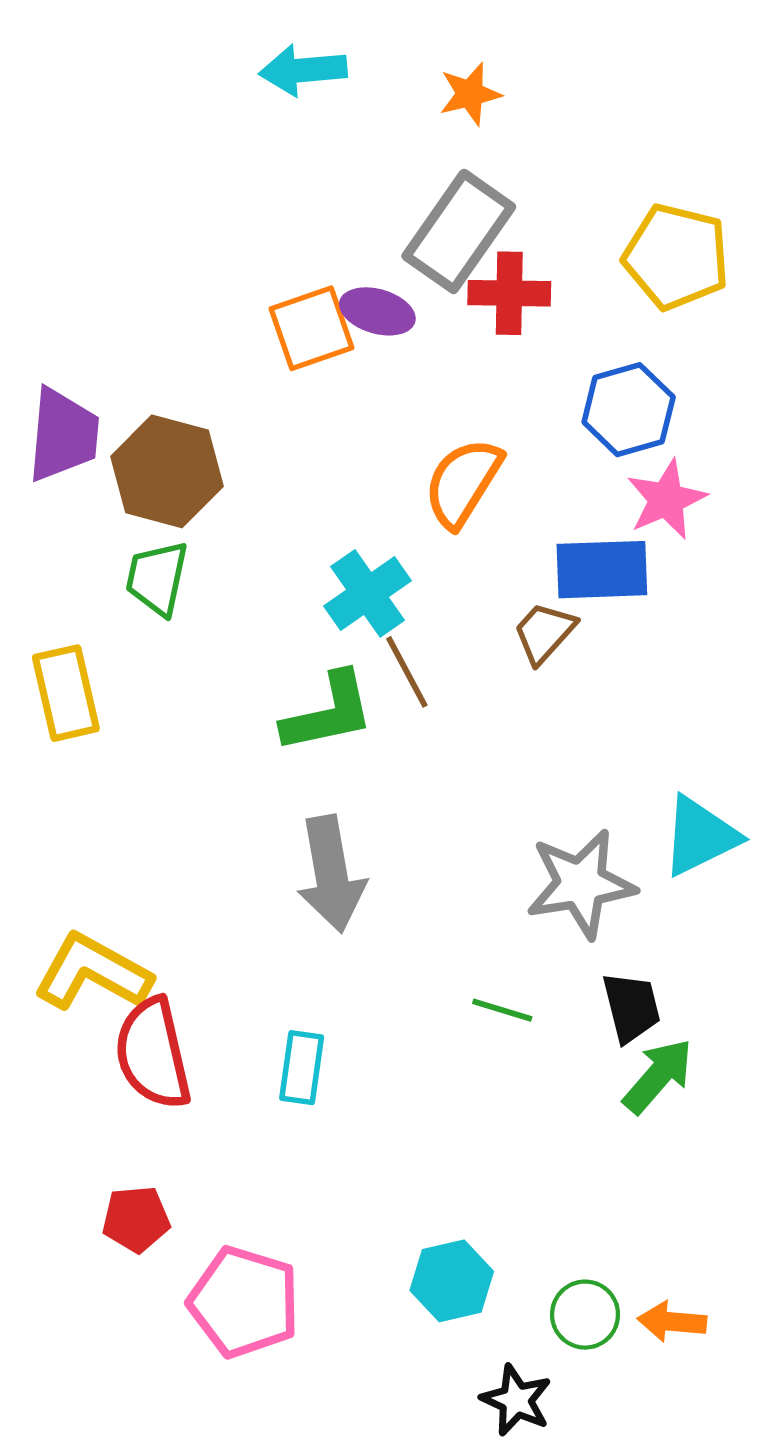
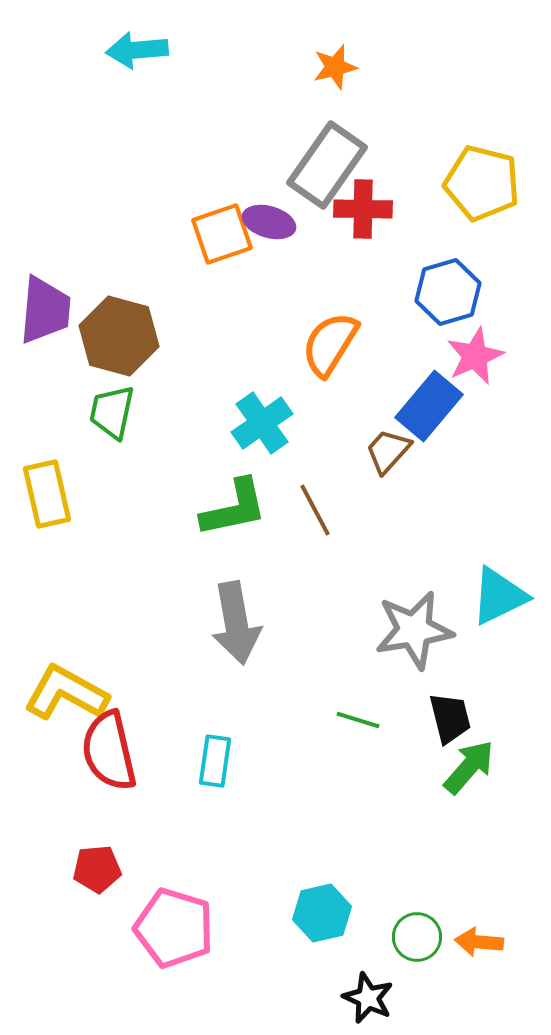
cyan arrow: (303, 70) -> (137, 50), moved
blue rectangle: (602, 570) -> (429, 406), turned -48
brown line: (407, 672) -> (315, 510), moved

